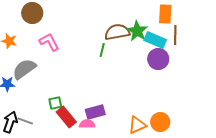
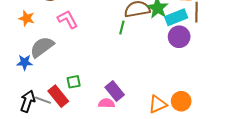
cyan rectangle: (155, 40) -> (176, 17), turned -45
purple rectangle: (95, 112) -> (115, 91), turned 66
red rectangle: (66, 117) -> (58, 96), moved

